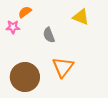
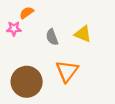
yellow triangle: (81, 17) -> (83, 34), moved

